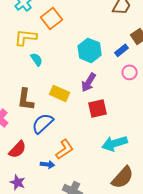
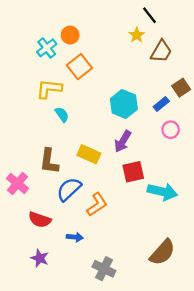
cyan arrow: (115, 143) -> (162, 192), moved, turned -150
red semicircle: (18, 149) -> (40, 220), turned 66
orange L-shape: (65, 149) -> (97, 204), moved

